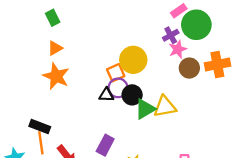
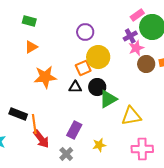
green rectangle: (53, 18) -> (29, 21), turned -48
orange star: (56, 76) -> (45, 77), moved, turned -30
purple circle: (118, 88) -> (85, 32), moved
yellow triangle: (165, 107) -> (131, 116), moved
orange line: (41, 143) -> (34, 124), moved

